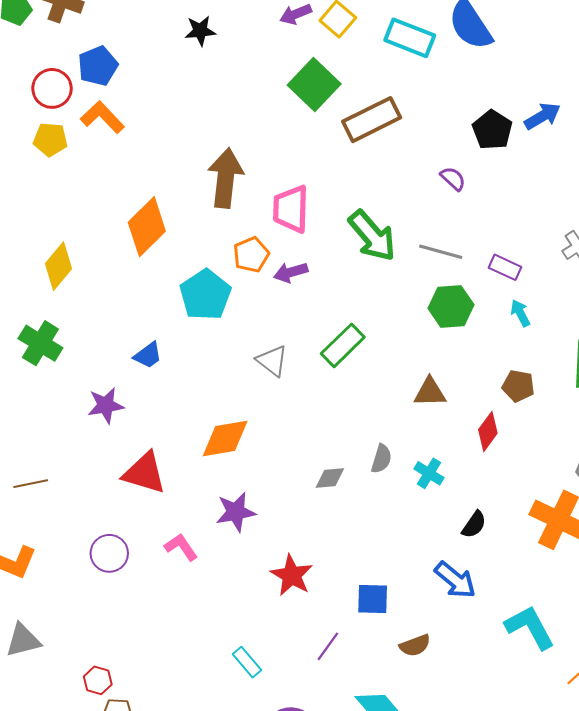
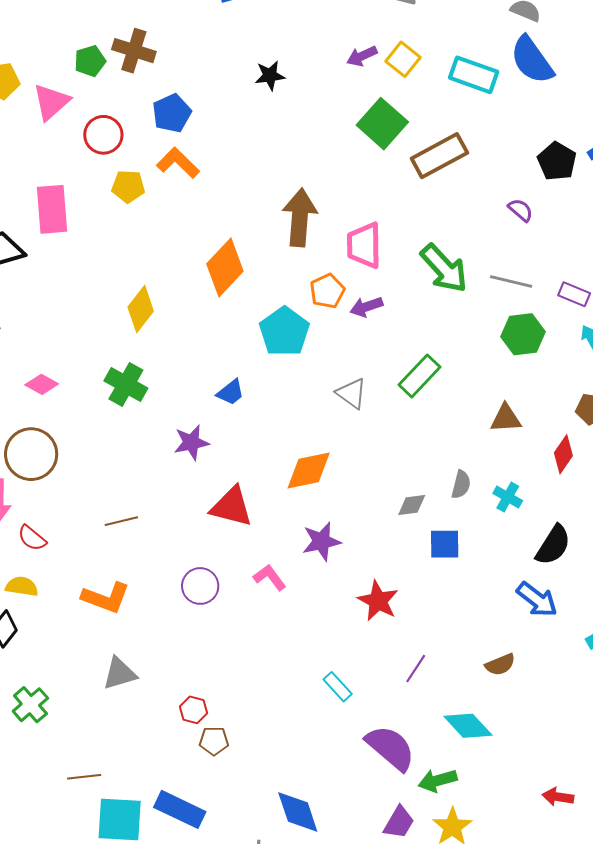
red circle: (52, 88) -> (103, 135), moved
black semicircle: (474, 525) -> (553, 545), size x1.5
blue square: (373, 599) -> (445, 544), moved

